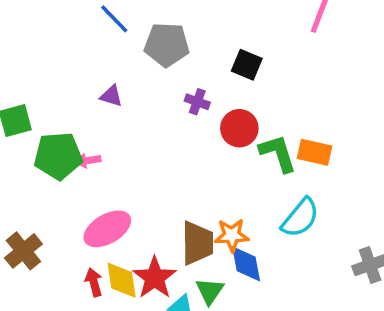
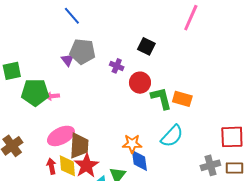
gray pentagon: (167, 45) -> (82, 52), moved
purple triangle: (111, 96) -> (68, 60), turned 32
brown trapezoid: (197, 243) -> (79, 146), moved

